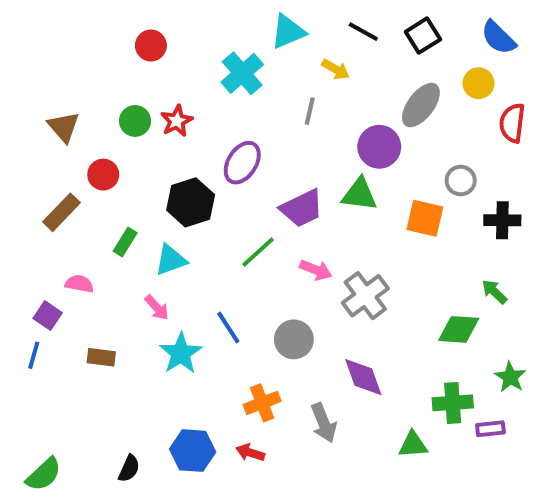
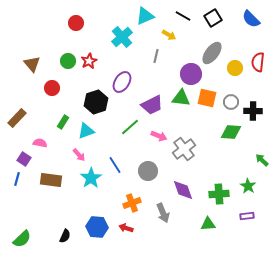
yellow circle: (479, 83) -> (235, 68), moved
gray circle: (461, 181) -> (231, 102), moved
brown rectangle: (62, 212) -> (17, 118), moved
orange square: (425, 218) -> (207, 98), moved
green arrow: (494, 292) -> (262, 160), moved
green diamond: (459, 329) -> (231, 132), moved
brown rectangle: (101, 357) -> (51, 180), size x1.5
green star: (510, 377) -> (248, 186), moved
green cross: (453, 403) -> (219, 194), moved

